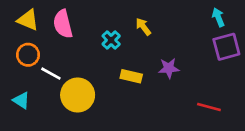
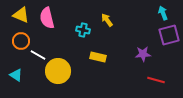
cyan cross: (111, 40) -> (83, 30), turned -32
purple star: (169, 68) -> (143, 54), moved

